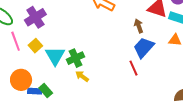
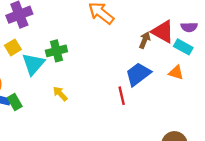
brown arrow: (139, 26) -> (145, 40), moved, turned 32
green cross: (76, 58) -> (56, 51), moved

